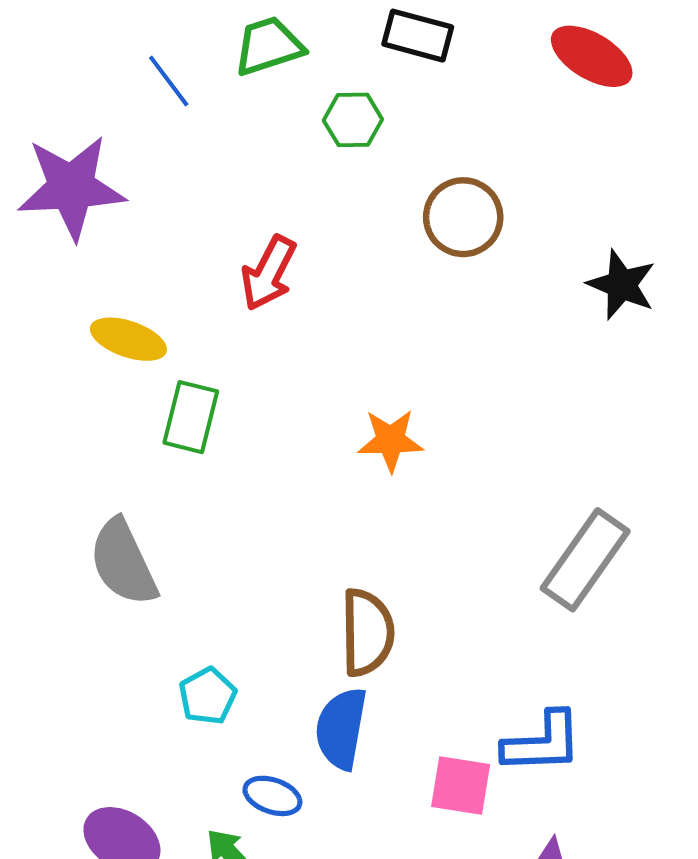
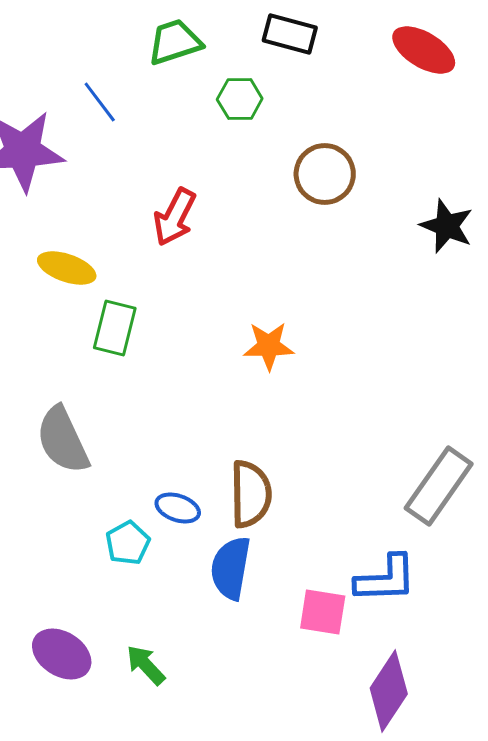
blue line: (169, 81) -> (100, 102), moved
gray rectangle: (585, 560) -> (439, 486), moved
blue ellipse: (272, 796) -> (178, 508), moved

